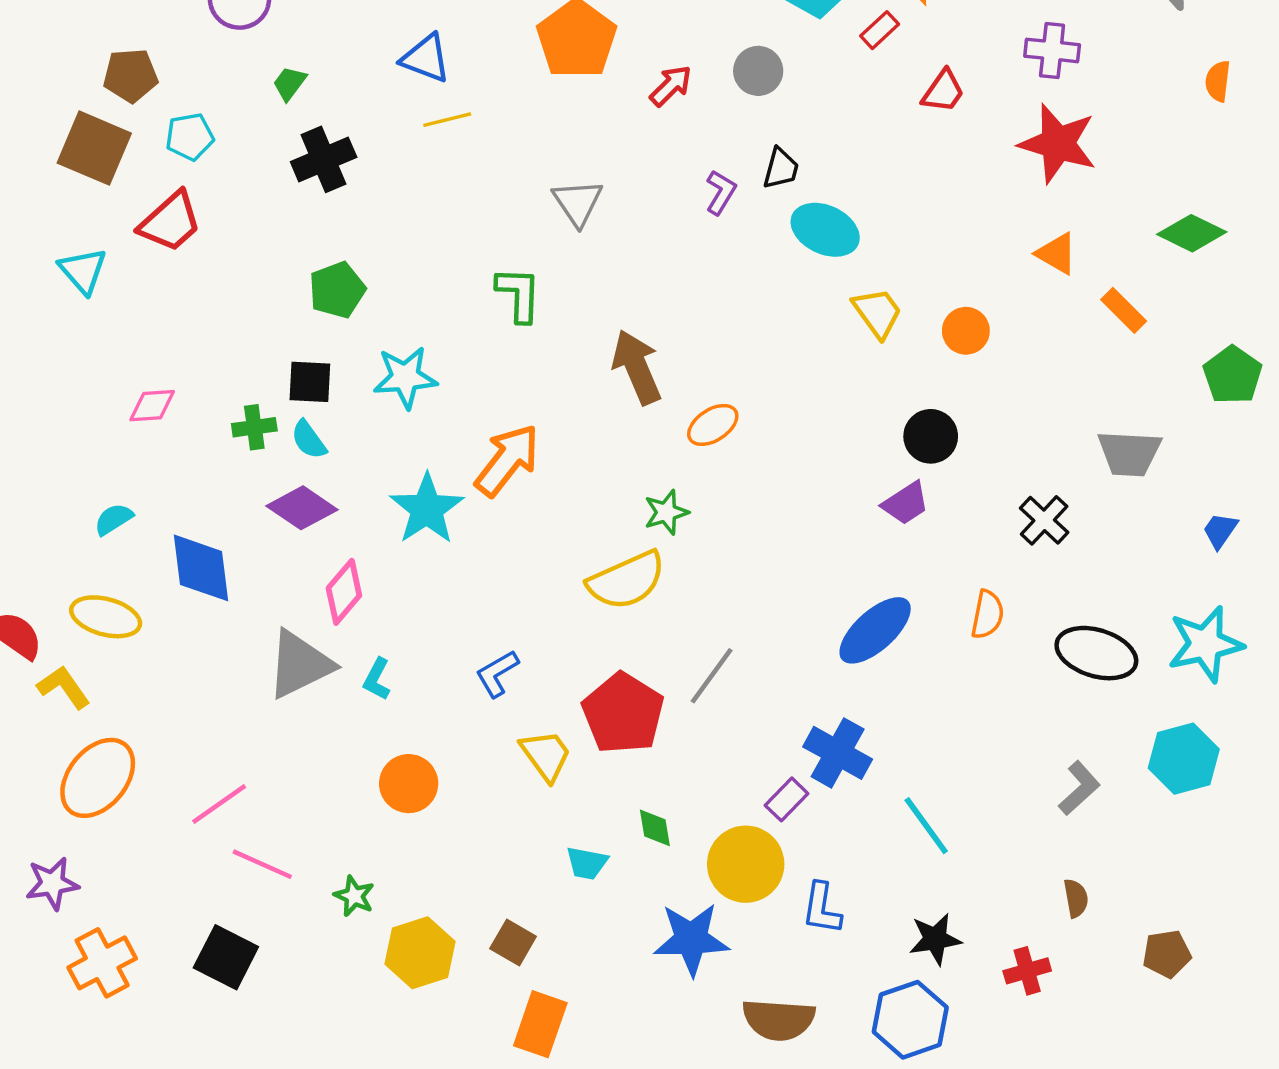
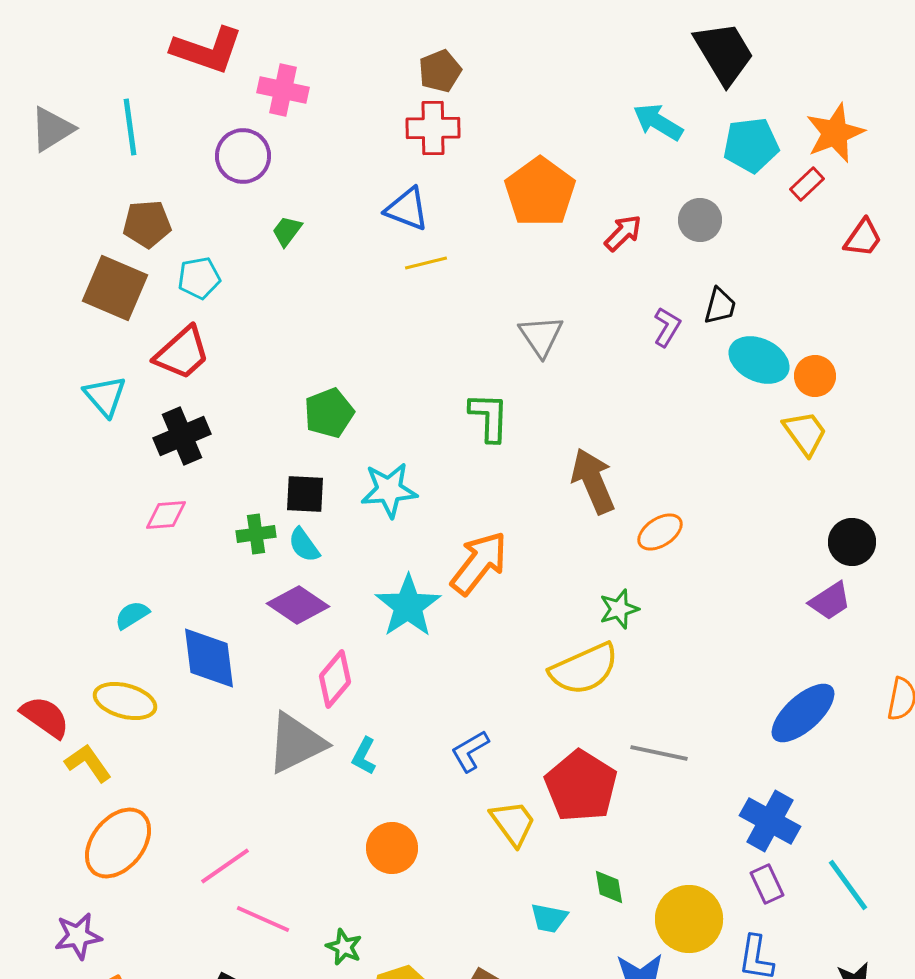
black cross: (324, 159) -> (182, 436), moved
orange circle: (966, 331) -> (815, 376), moved
gray line: (712, 676) -> (659, 753), turned 66
purple rectangle: (787, 799) -> (767, 884), moved, turned -69

